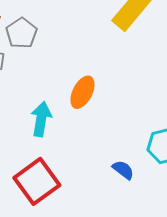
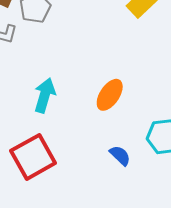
orange ellipse: (82, 92) -> (110, 95), moved

